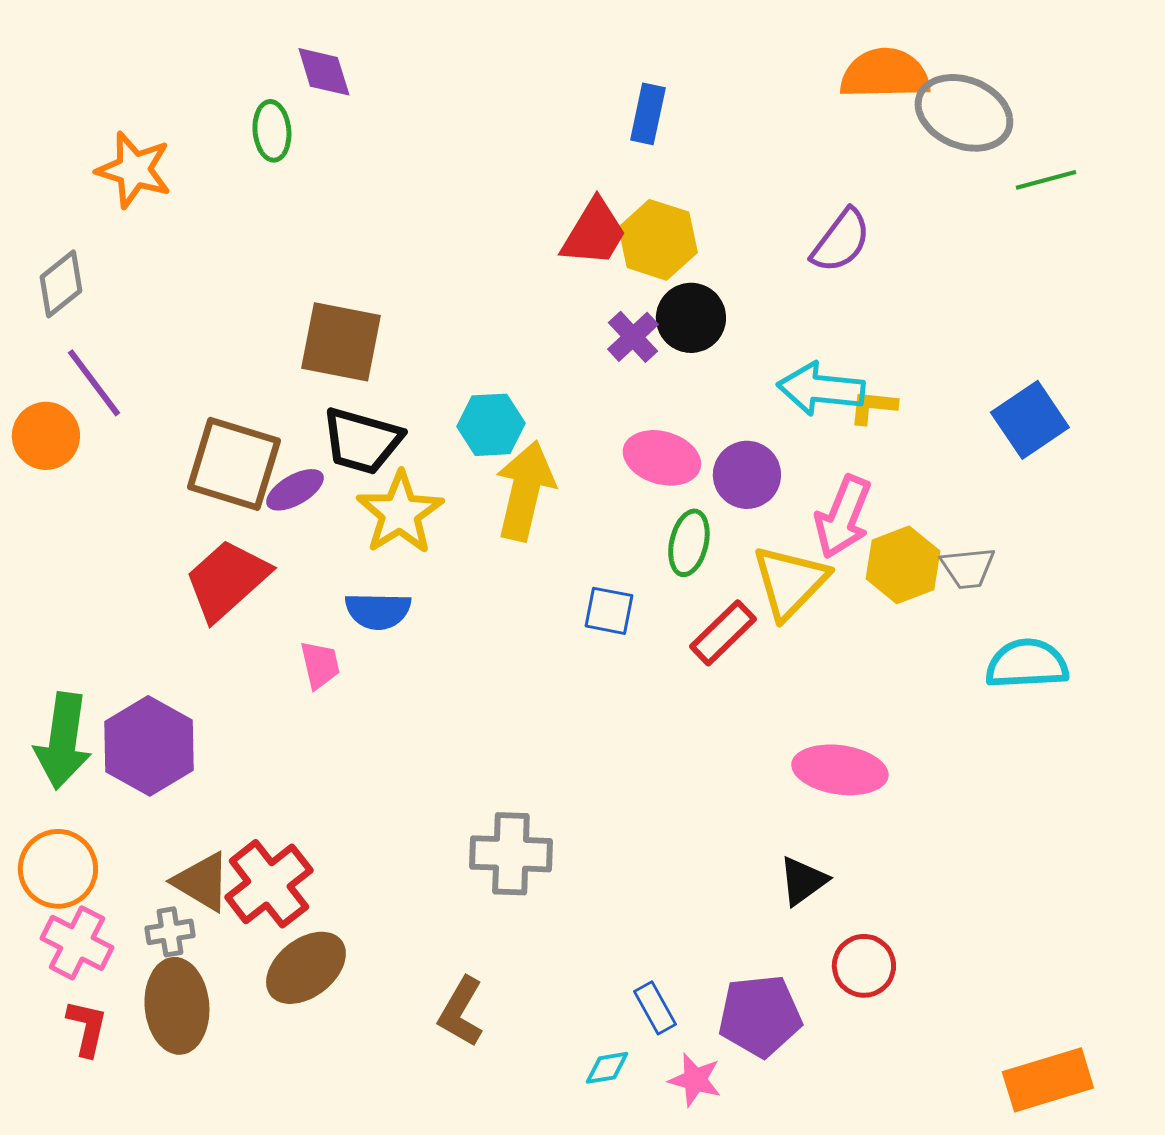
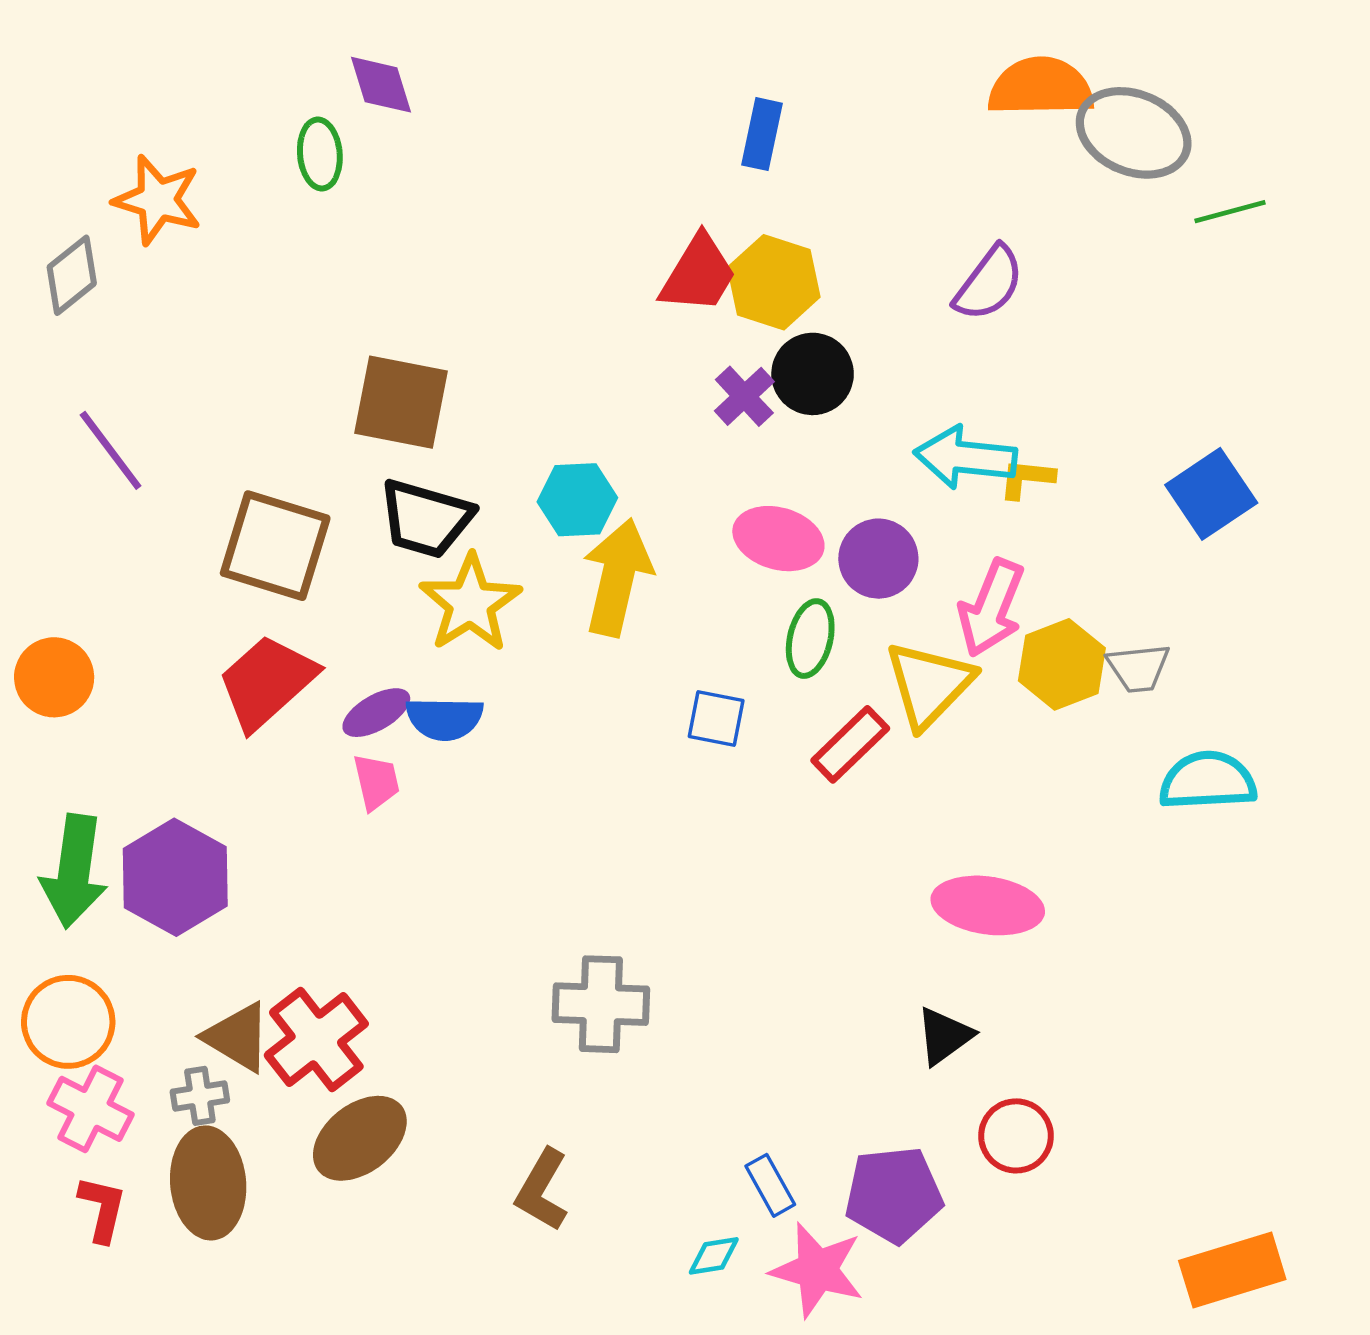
gray diamond: (61, 284) -> (72, 275), moved
orange circle: (46, 436) -> (54, 677), moved
purple ellipse: (295, 490) -> (376, 713), moved
pink star: (695, 1080) -> (817, 1270), size x1.5

